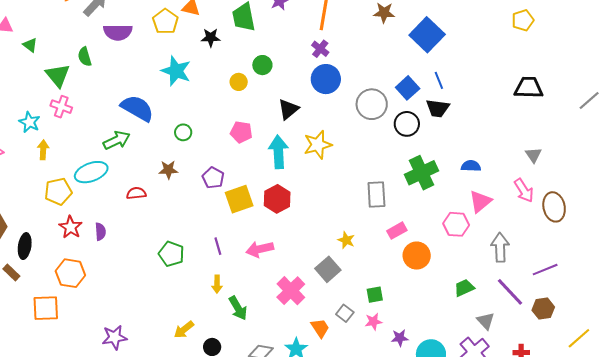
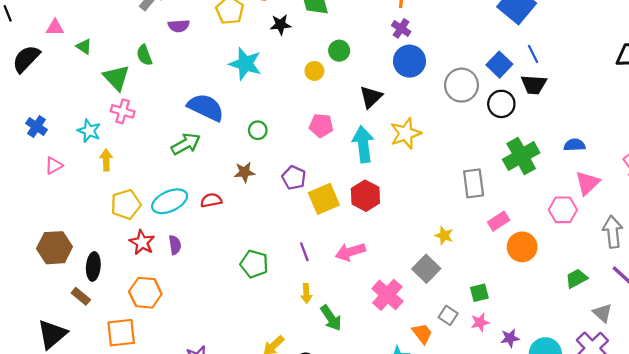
purple semicircle: (118, 32) -> (179, 26), size x0.7
cyan ellipse: (91, 172) -> (170, 201), moved

